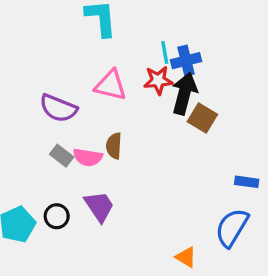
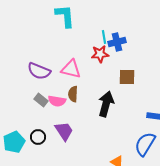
pink triangle: (111, 85) -> (71, 69), moved
black arrow: (184, 93) -> (106, 104), moved
brown square: (202, 118) -> (127, 77), turned -30

